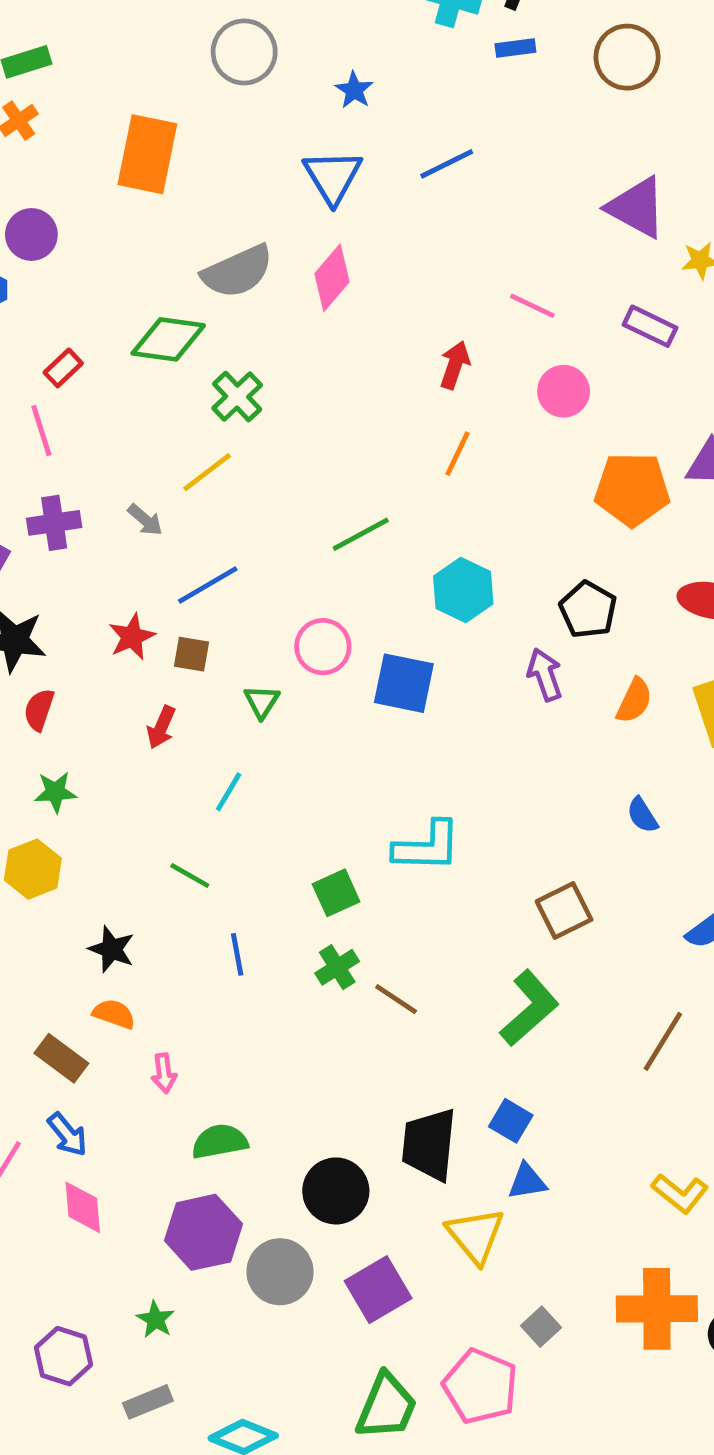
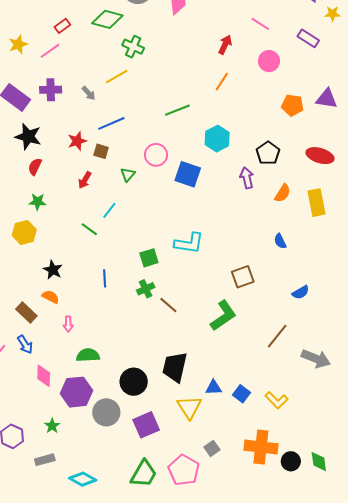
green cross: (237, 397) -> (133, 47), turned -30
pink line: (41, 431) -> (50, 51), turned 65
orange pentagon: (632, 489) -> (293, 105), size x0.7
green line: (190, 876) -> (89, 229), moved
blue square: (511, 1121) -> (242, 394), moved
pink diamond: (83, 1207) -> (44, 376), moved

